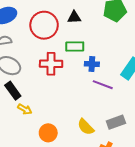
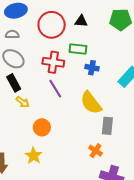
purple line: (103, 85) -> (55, 89), moved, turned 30
gray rectangle: (116, 122) -> (107, 126), turned -72
yellow semicircle: (86, 127) -> (91, 103), moved, size x1.4

